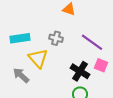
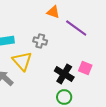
purple line: (92, 42) -> (76, 28), moved

